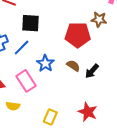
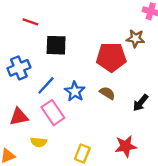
blue line: (22, 48) -> (46, 85), moved
black arrow: (92, 71) -> (141, 103), moved
red star: (88, 112) -> (126, 146), turned -30

